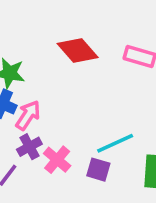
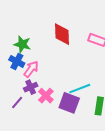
red diamond: (78, 51) -> (62, 34), turned 35
purple square: (98, 170) -> (69, 103), size x1.5

